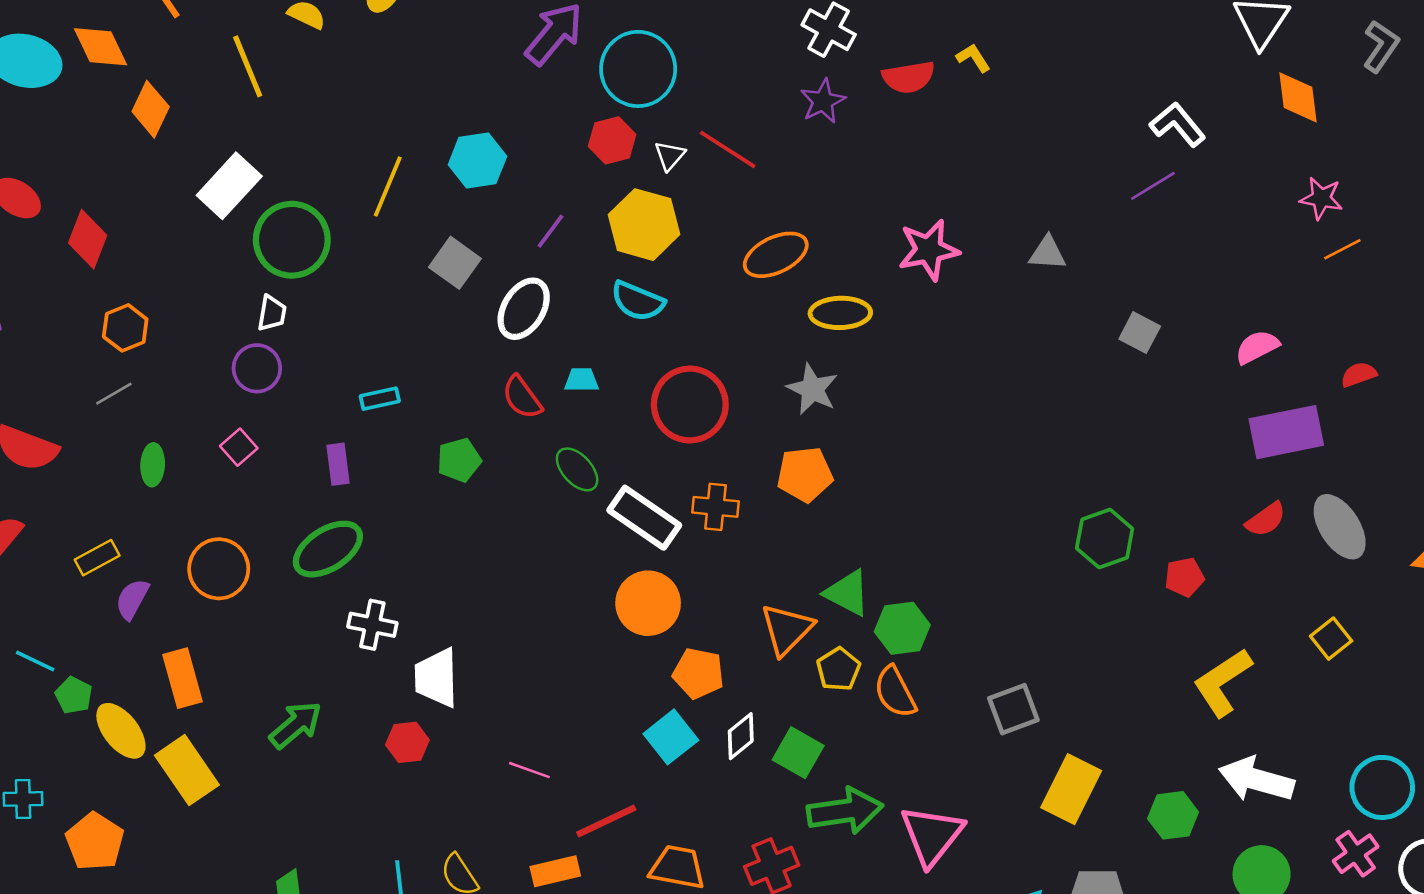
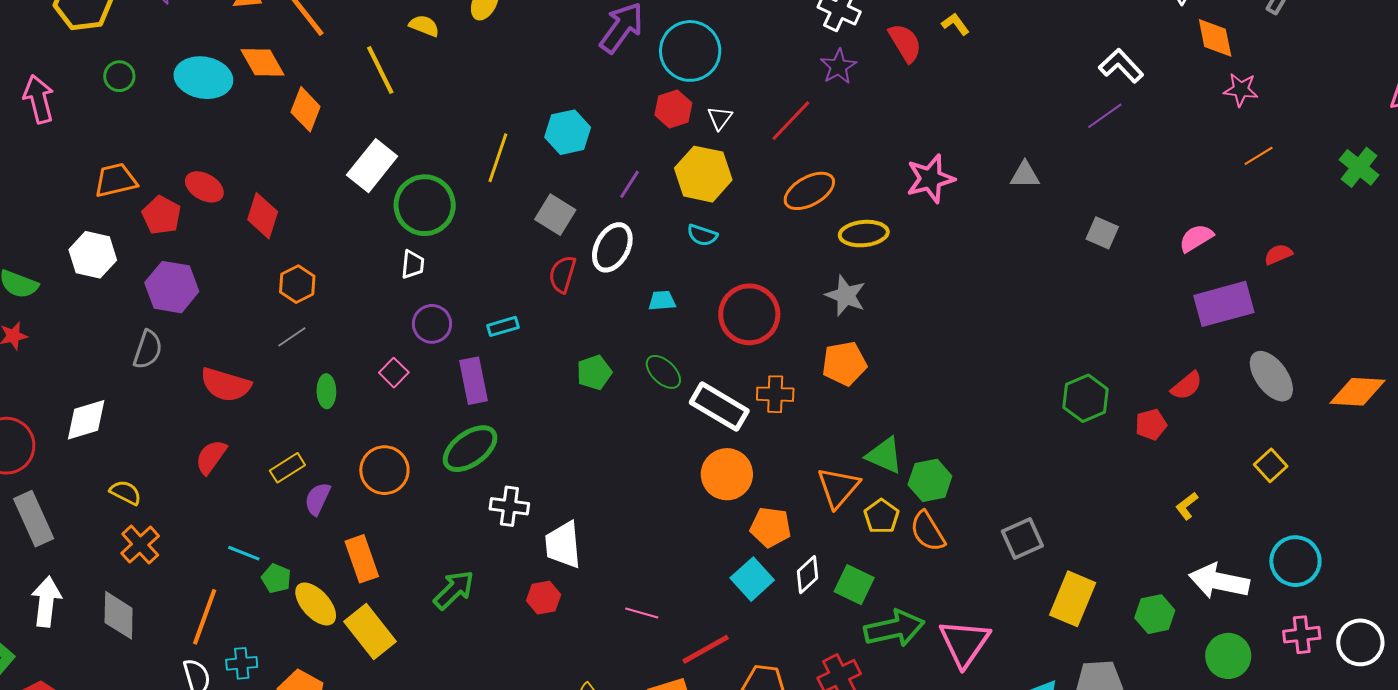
red semicircle: (909, 77) -> (905, 43), turned -108
red line: (728, 149) -> (791, 121), moved, turned -75
pink star: (1321, 198) -> (1241, 90), moved
cyan semicircle: (638, 301) -> (702, 235), size x0.7
purple circle: (257, 368) -> (432, 324), moved
red semicircle: (522, 397) -> (562, 274), moved, turned 57
green pentagon: (459, 460) -> (594, 372), moved
purple rectangle: (338, 464) -> (473, 381), size x1.4
red semicircle: (1266, 519) -> (1187, 386), moved
yellow L-shape: (1222, 682) -> (1187, 506), size x0.5
cyan circle: (1382, 787) -> (1295, 561), moved
pink cross: (1356, 854) -> (1302, 635), turned 33

